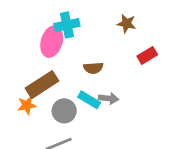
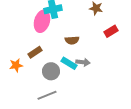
brown rectangle: (42, 85) -> (35, 52), size x0.6
orange star: (27, 105) -> (16, 65), moved

